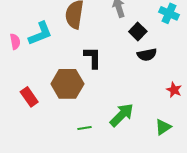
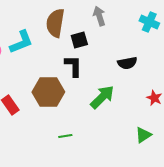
black square: (138, 32) -> (79, 40), moved, turned 30
green arrow: (122, 115) -> (102, 97), moved

